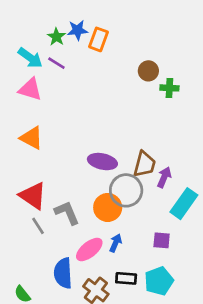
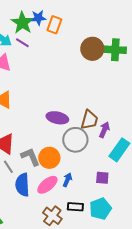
green star: (56, 37) -> (22, 23), size x1.6
brown circle: (148, 71) -> (92, 49), size x1.5
green cross: (169, 88) -> (115, 50), moved, size x1.5
orange circle: (108, 207) -> (49, 158), moved
blue semicircle: (63, 273) -> (22, 185), moved

